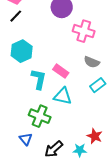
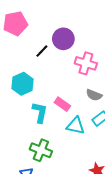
black line: (16, 16) -> (42, 51), moved
cyan triangle: (63, 96) -> (76, 126), moved

